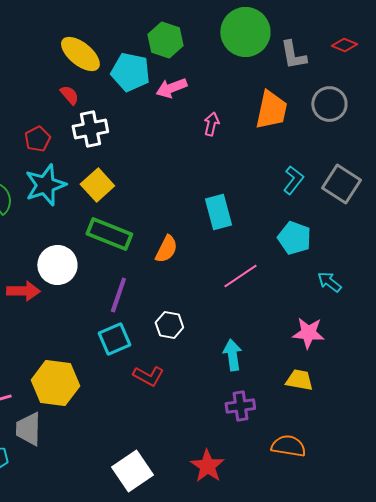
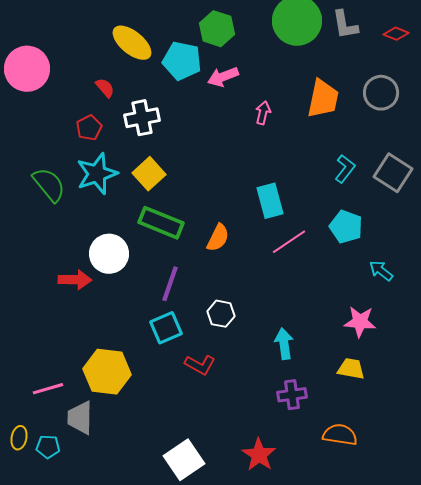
gray L-shape: (293, 55) -> (345, 25), moved
red semicircle: (69, 95) -> (105, 88), moved
pink line: (240, 276) -> (289, 242), moved

